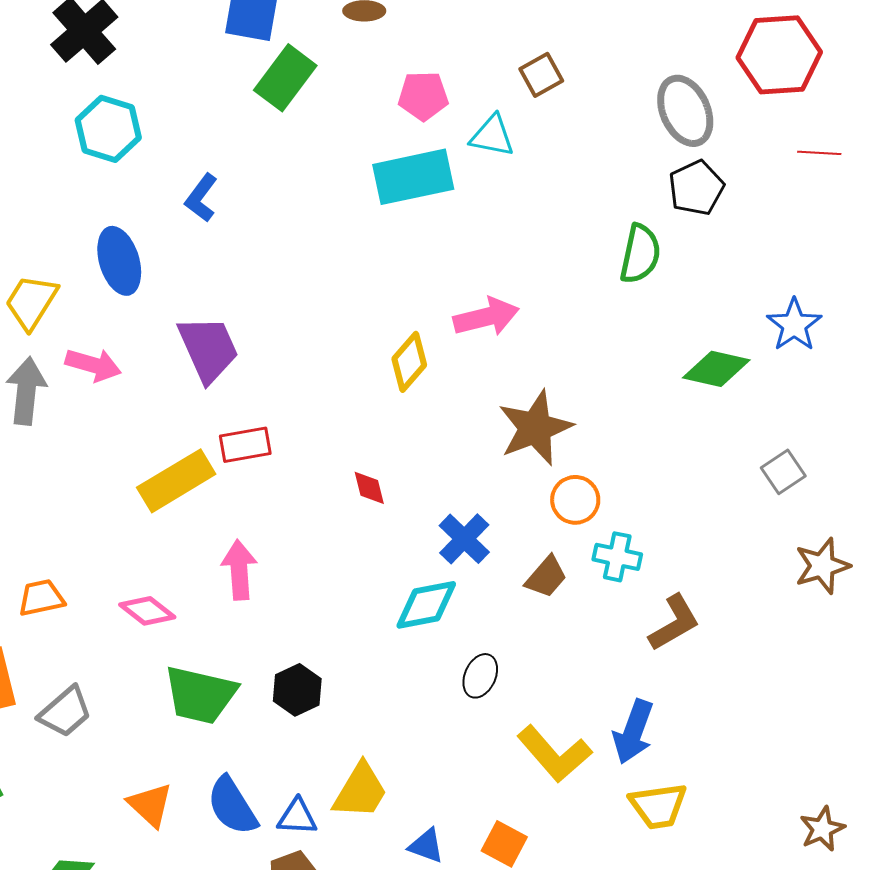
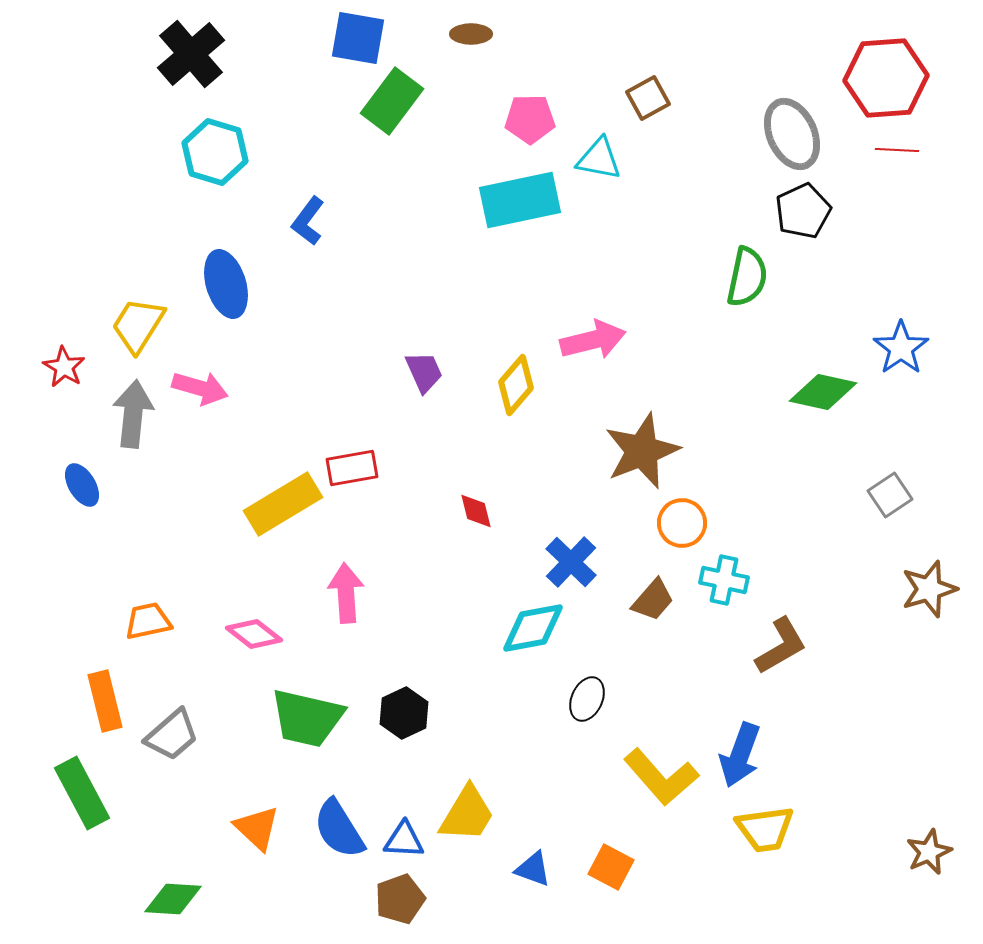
red line: (819, 153) -> (897, 150), moved
purple trapezoid: (208, 349) -> (424, 372), moved, size x0.6

